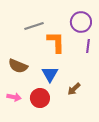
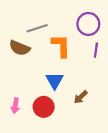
brown semicircle: (18, 66) -> (20, 48), moved
pink arrow: (14, 97) -> (15, 106), turned 88

